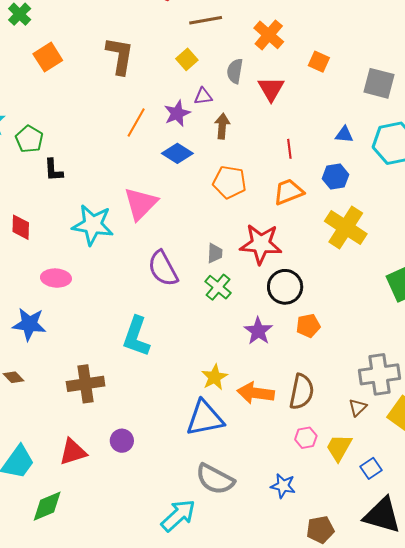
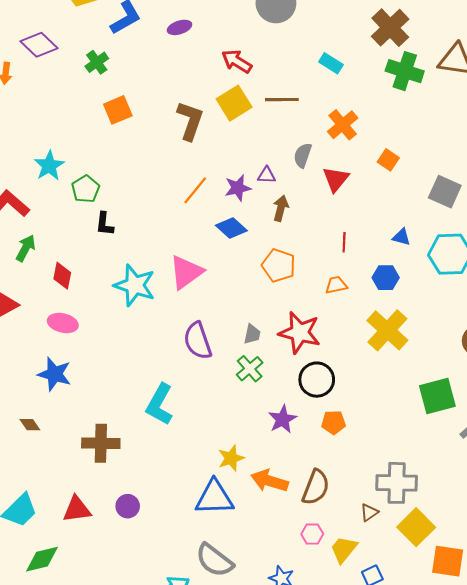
yellow square: (187, 59) -> (234, 103), moved, size x1.6
orange trapezoid: (289, 192) -> (336, 285), size x0.7
pink ellipse: (56, 278) -> (63, 323), moved

